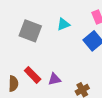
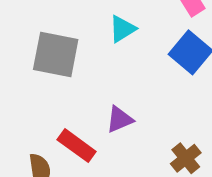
purple triangle: (54, 79) -> (120, 119), moved

